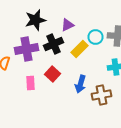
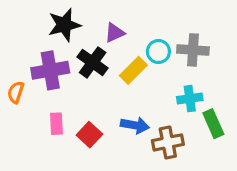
black cross: (54, 44) -> (93, 62), turned -30
red square: (52, 74) -> (89, 135), moved
blue arrow: (80, 84) -> (135, 125), turned -96

